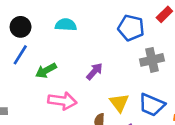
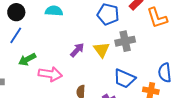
green arrow: (46, 71) -> (27, 59), moved
yellow triangle: (119, 103) -> (102, 50), moved

